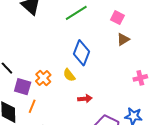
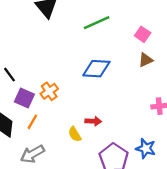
blue diamond: (81, 53) -> (96, 69), turned 65
yellow semicircle: (69, 75) -> (75, 134), moved

